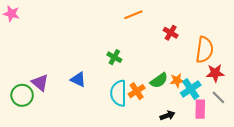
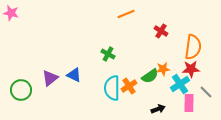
red star: (215, 73) -> (191, 69), moved
orange star: (177, 80) -> (163, 69), moved
purple triangle: (40, 83) -> (50, 78), moved, turned 42

